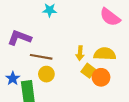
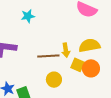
brown line: (41, 57) -> (48, 56), moved
yellow circle: (46, 74) -> (54, 80), moved

